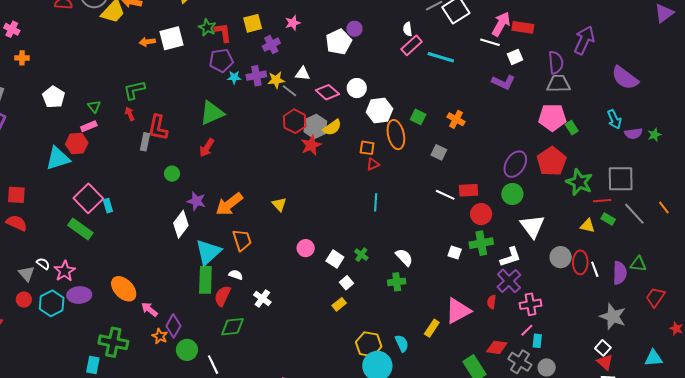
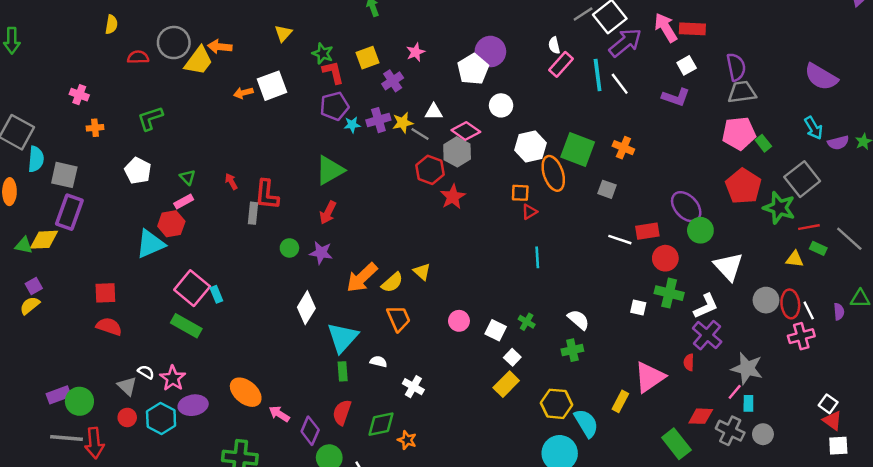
pink arrow: (501, 24) -> (666, 28), turned -55
green star: (207, 28) -> (323, 53), moved
purple circle: (354, 29) -> (490, 52), size x1.6
purple arrow: (584, 40) -> (625, 42), moved, turned 32
white line: (490, 42) -> (620, 84), moved, turned 42
cyan line: (441, 57) -> (598, 75), turned 72
white circle: (357, 88) -> (501, 105), moved
green L-shape: (134, 90) -> (150, 118), moved
green square: (418, 117) -> (578, 149), size x1.8
gray hexagon: (315, 126) -> (457, 152), moved
yellow semicircle: (332, 128) -> (392, 282), moved
purple ellipse: (515, 164) -> (686, 207), moved, turned -68
gray square: (621, 179) -> (802, 179), moved, turned -32
purple star: (196, 201) -> (321, 253), moved
orange trapezoid: (242, 240) -> (398, 318), moved
green cross: (481, 243) -> (669, 293), turned 30
purple semicircle: (620, 273) -> (839, 312), size x0.6
green rectangle: (205, 280) -> (343, 371), size x0.6
red semicircle: (222, 296) -> (342, 412), moved
yellow rectangle: (339, 304) -> (506, 384), size x1.5
pink cross: (531, 304) -> (801, 336), moved
gray star: (613, 317) -> (747, 368), moved
orange star: (160, 336) -> (407, 440), moved
cyan semicircle: (402, 343) -> (586, 423), size x1.4
yellow hexagon: (369, 344) -> (556, 404), moved

